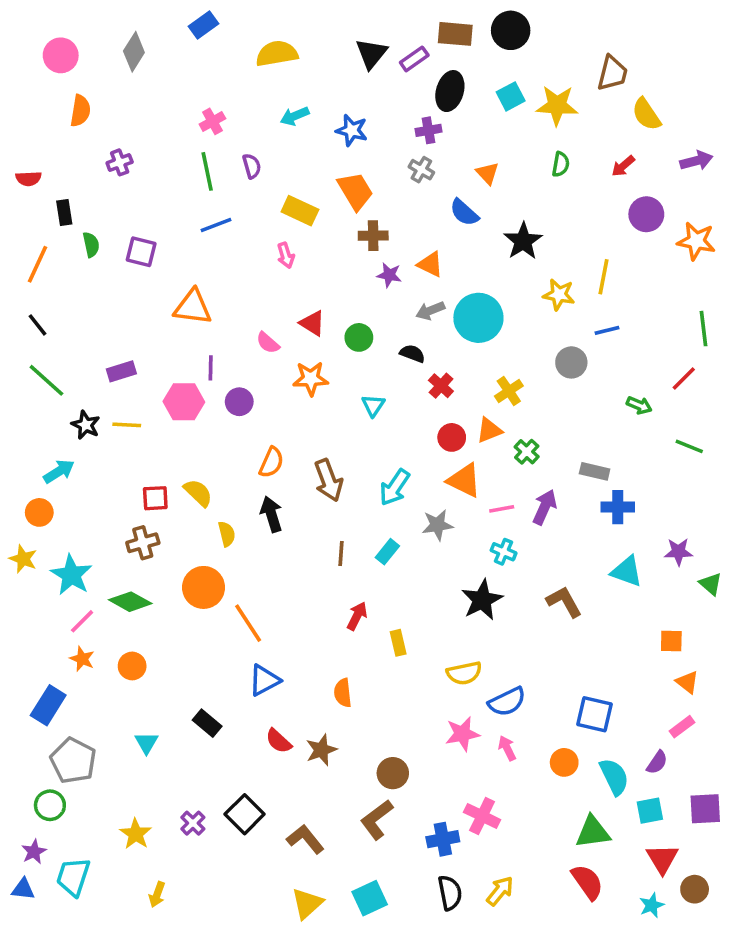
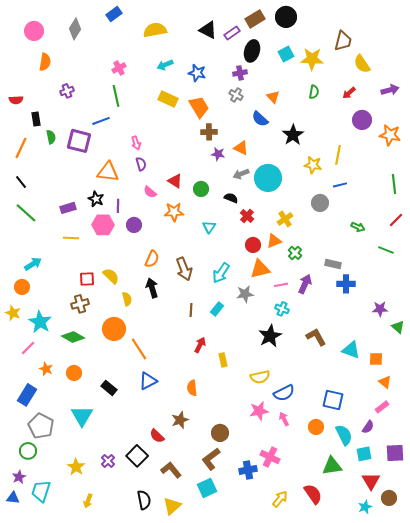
brown rectangle: (455, 34) -> (255, 19), turned -36
black triangle: (371, 54) -> (208, 30), turned -42
purple semicircle: (252, 166) -> (141, 164), moved
yellow rectangle: (300, 211) -> (168, 99), moved
blue line: (216, 225) -> (101, 121), moved
purple square: (141, 252) -> (79, 141), size x1.4
pink arrow: (286, 255) -> (136, 143), moved
red line: (684, 379) -> (396, 220), moved
black star: (86, 425) -> (96, 199), moved
orange triangle: (464, 480) -> (260, 269), turned -40
cyan triangle: (627, 571) -> (351, 350), moved
pink line: (82, 621) -> (28, 348), moved
black rectangle: (207, 723) -> (109, 388), moved
red semicircle: (279, 741) -> (157, 436), moved
cyan triangle: (146, 743) -> (82, 416), size x1.6
red semicircle: (587, 882) -> (313, 494), moved
black semicircle: (450, 893) -> (144, 500), moved
cyan square: (370, 898) -> (207, 488), moved

